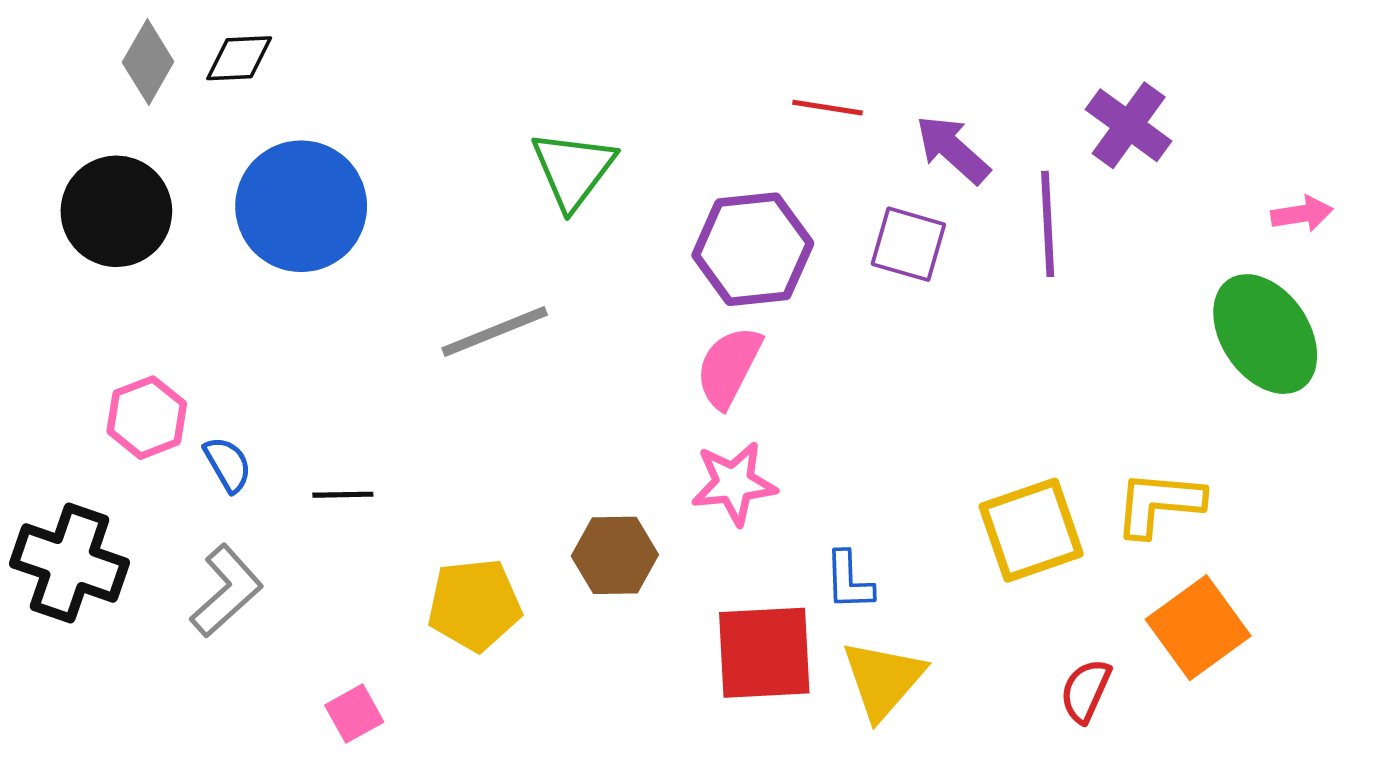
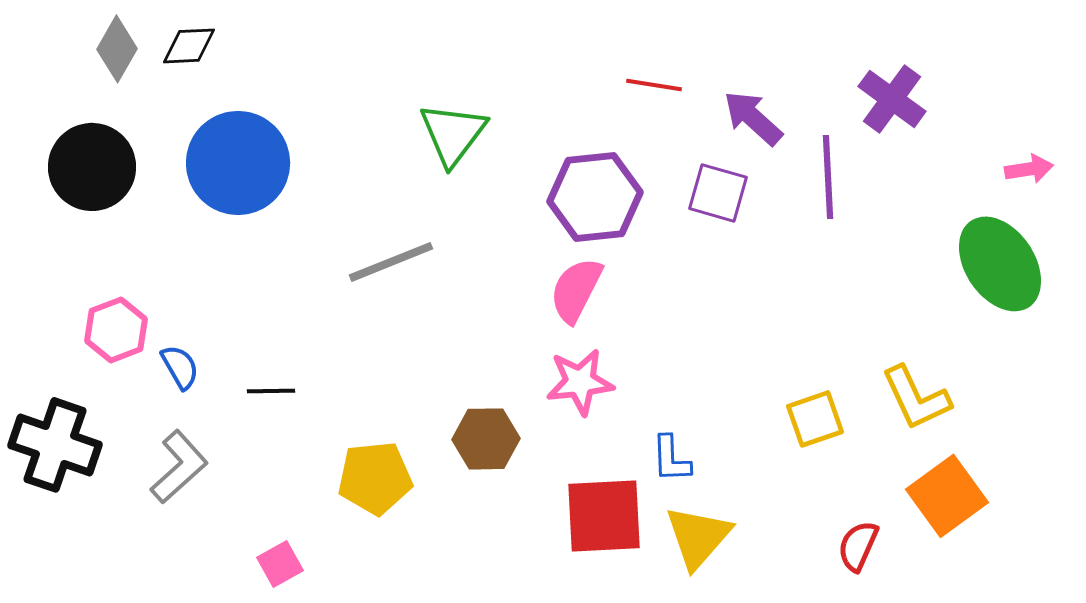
yellow L-shape: (1159, 504) -> (916, 398), turned -120
yellow square: (1031, 530) -> (815, 419), size x0.7

